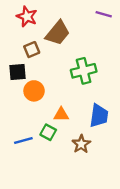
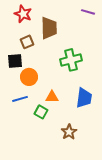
brown trapezoid: (58, 33) -> (49, 28), turned -40
blue line: (23, 141) -> (20, 99), moved
brown star: (81, 144) -> (69, 132), moved

